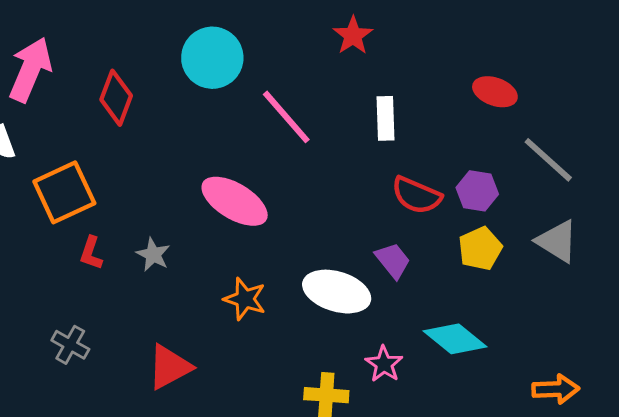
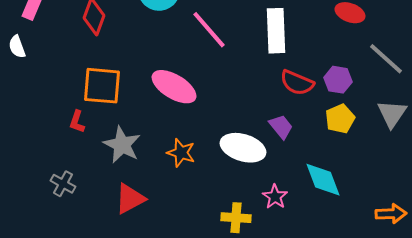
white rectangle: (385, 118) -> (276, 31), size x1.5
orange square: (64, 192) -> (102, 86), moved, turned 30
gray triangle: (557, 241) -> (392, 114), turned 32
gray star: (153, 255) -> (122, 145), moved, size x1.6
cyan diamond: (455, 339) -> (323, 180), turned 30

